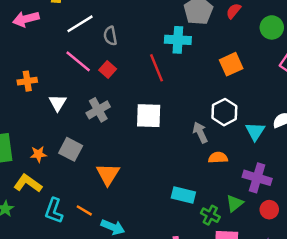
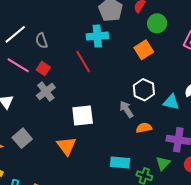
green circle: (272, 27) -> (157, 23), moved
gray cross: (98, 110) -> (46, 92), moved
white square: (149, 116) -> (83, 115), moved
cyan triangle: (255, 131) -> (171, 102), turned -42
gray square: (71, 149) -> (22, 138), turned 30
orange triangle: (108, 174) -> (66, 146), moved

